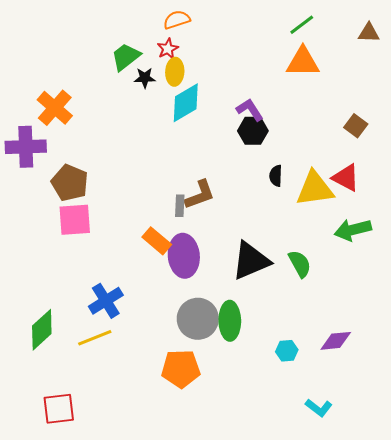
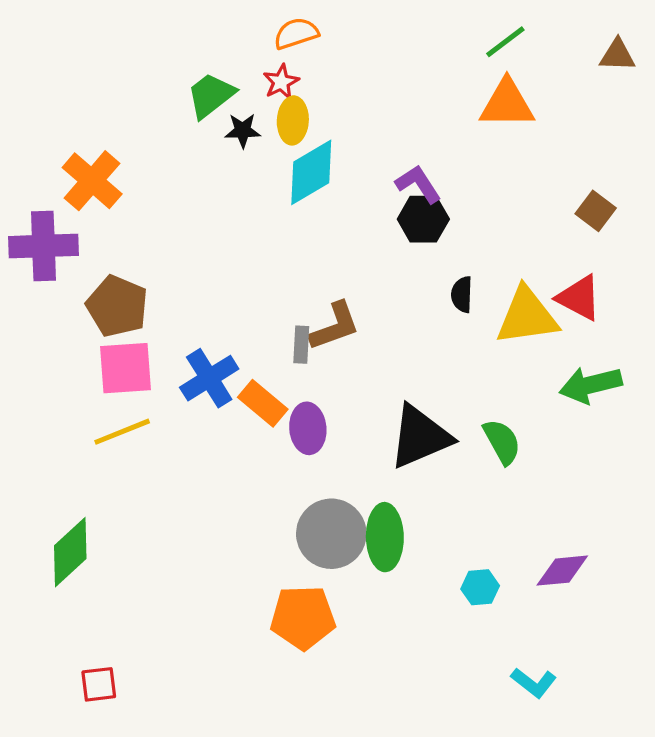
purple ellipse: (184, 256) -> (308, 428), size x0.7
blue cross: (106, 301) -> (209, 378), moved
yellow line: (95, 338) -> (122, 432), moved
red square: (59, 409) -> (99, 684), size x0.7

